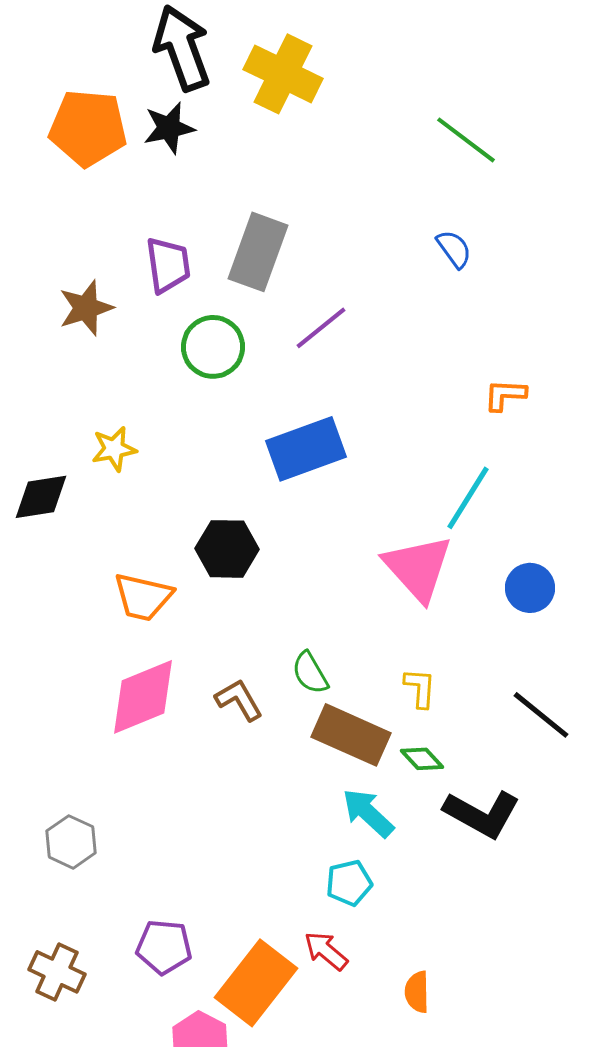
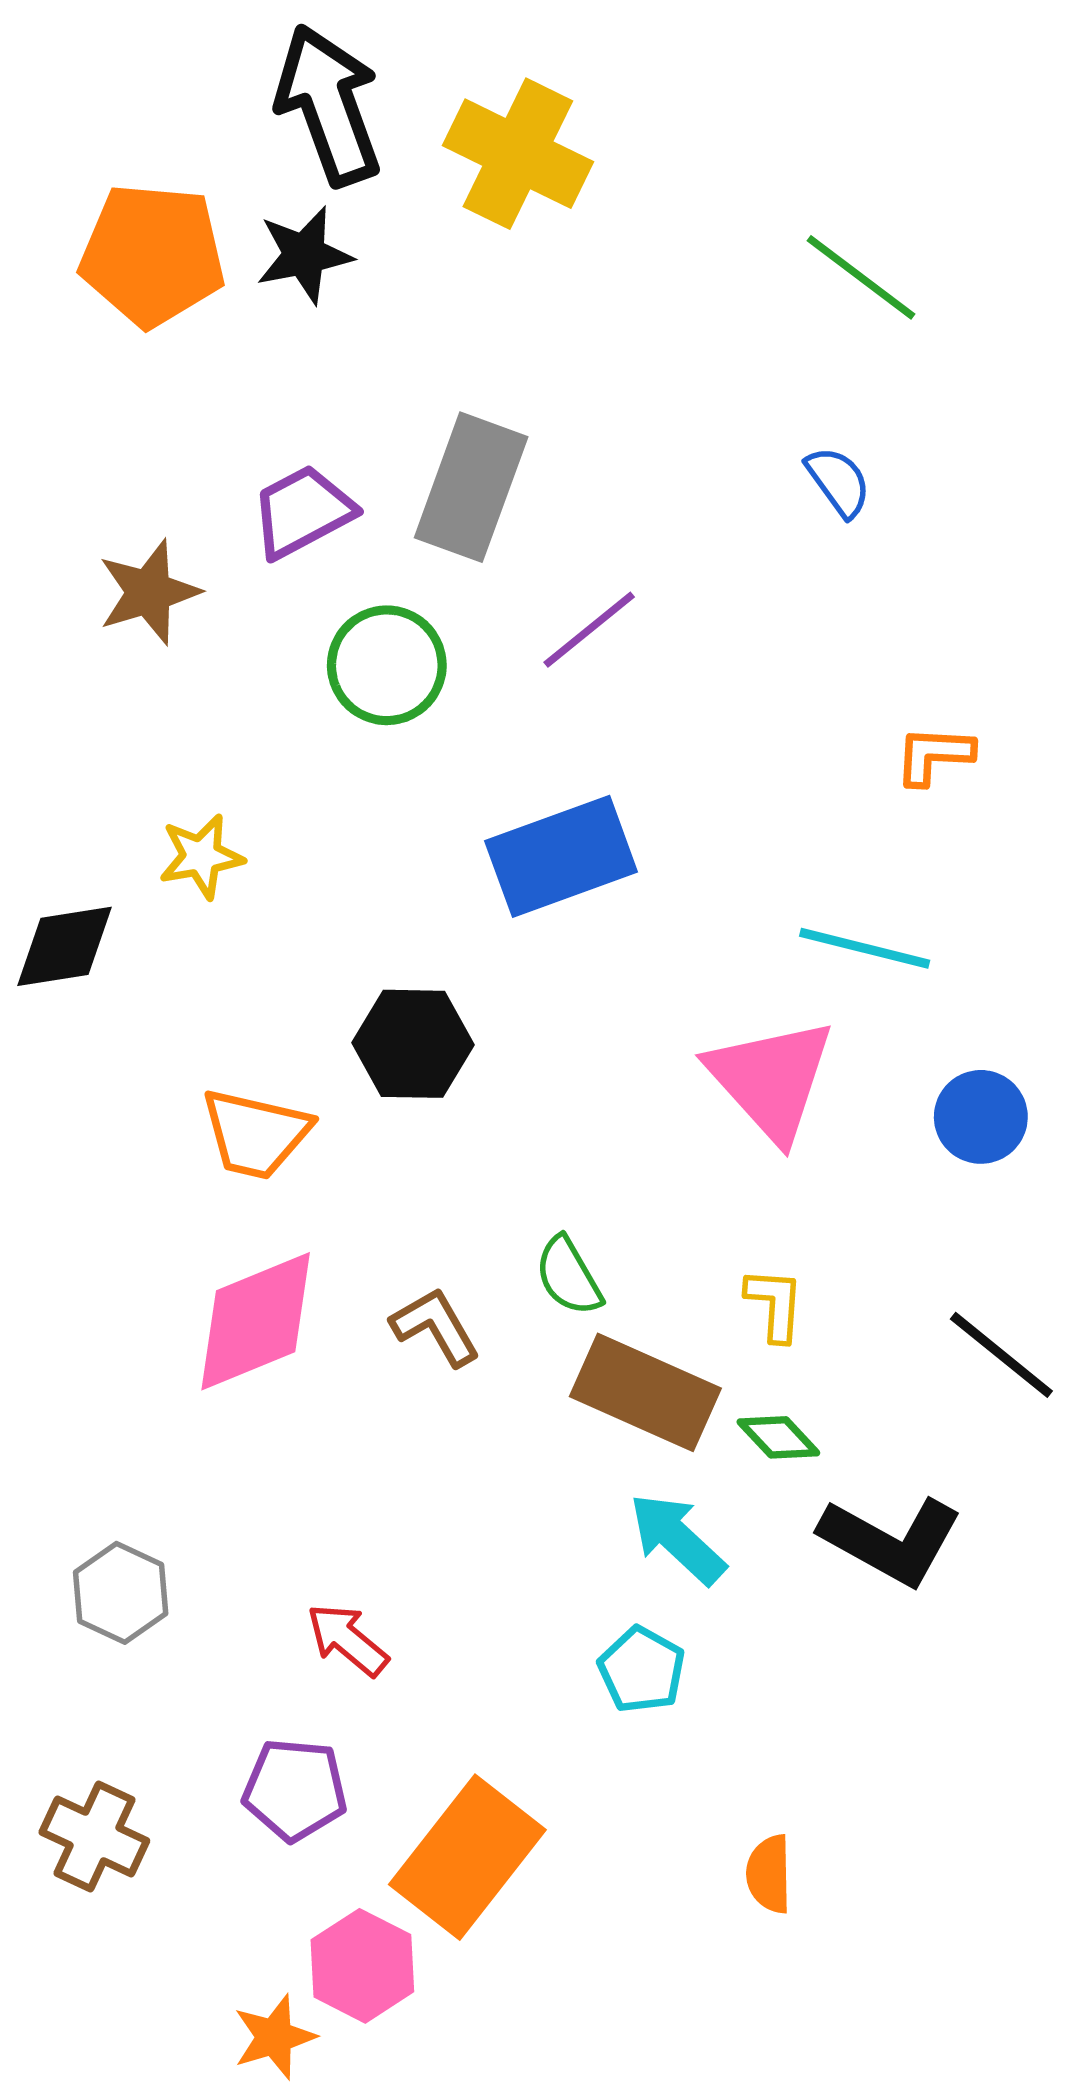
purple trapezoid: (168, 265) -> (302, 512), turned -110
cyan line: (468, 498) -> (865, 948), turned 72
cyan pentagon: (349, 883) -> (642, 1670), turned -30
red arrow: (326, 951) -> (347, 1640), moved

